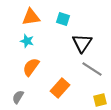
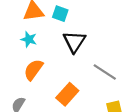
cyan square: (63, 19) -> (60, 14), moved
black triangle: (82, 43) -> (74, 42), moved

